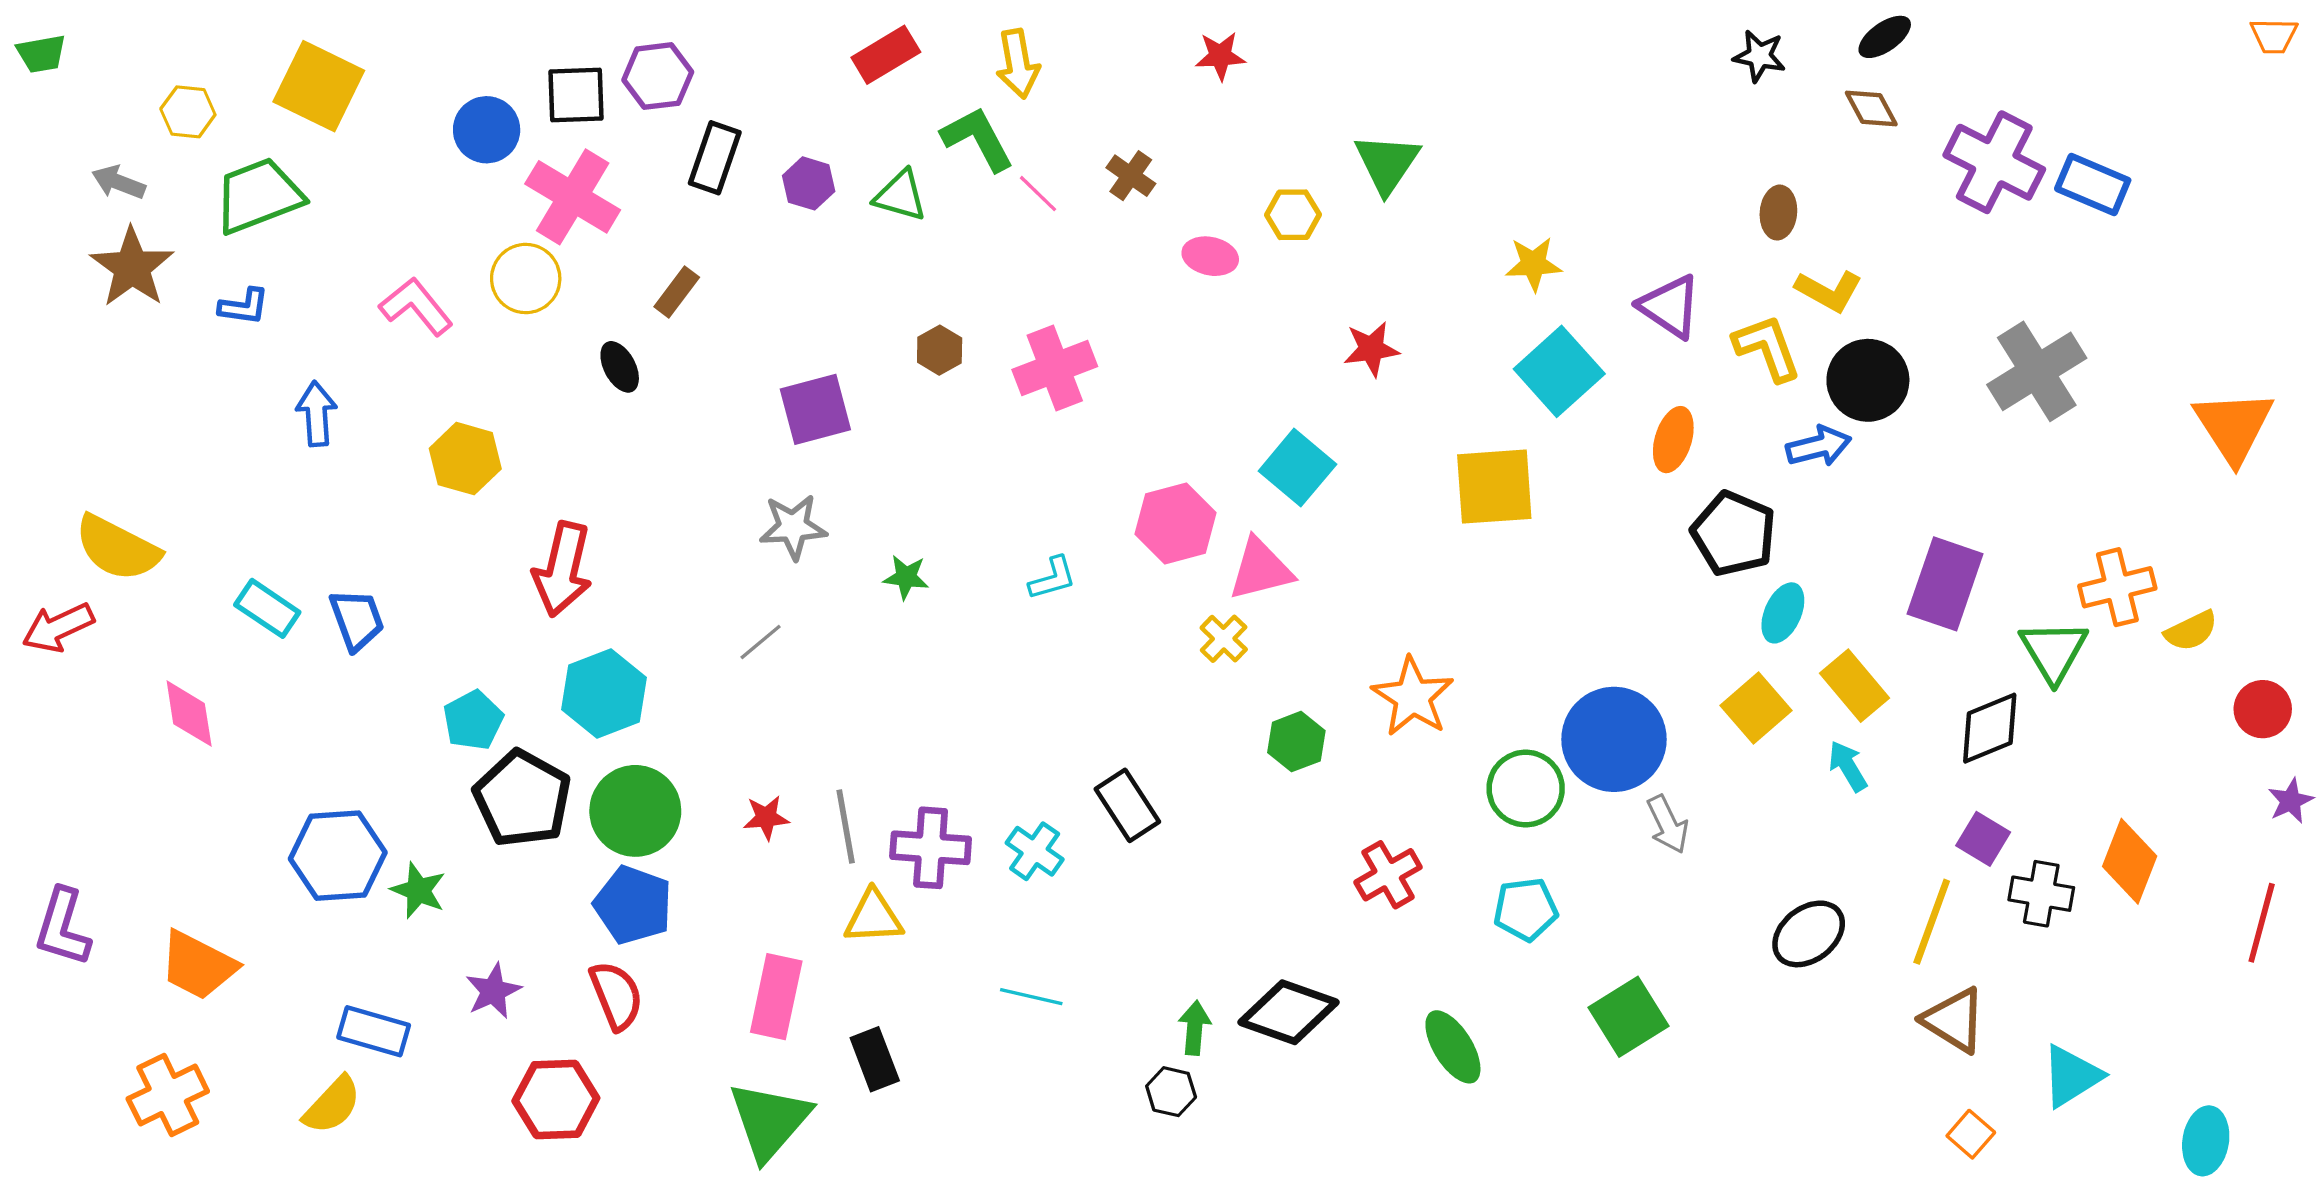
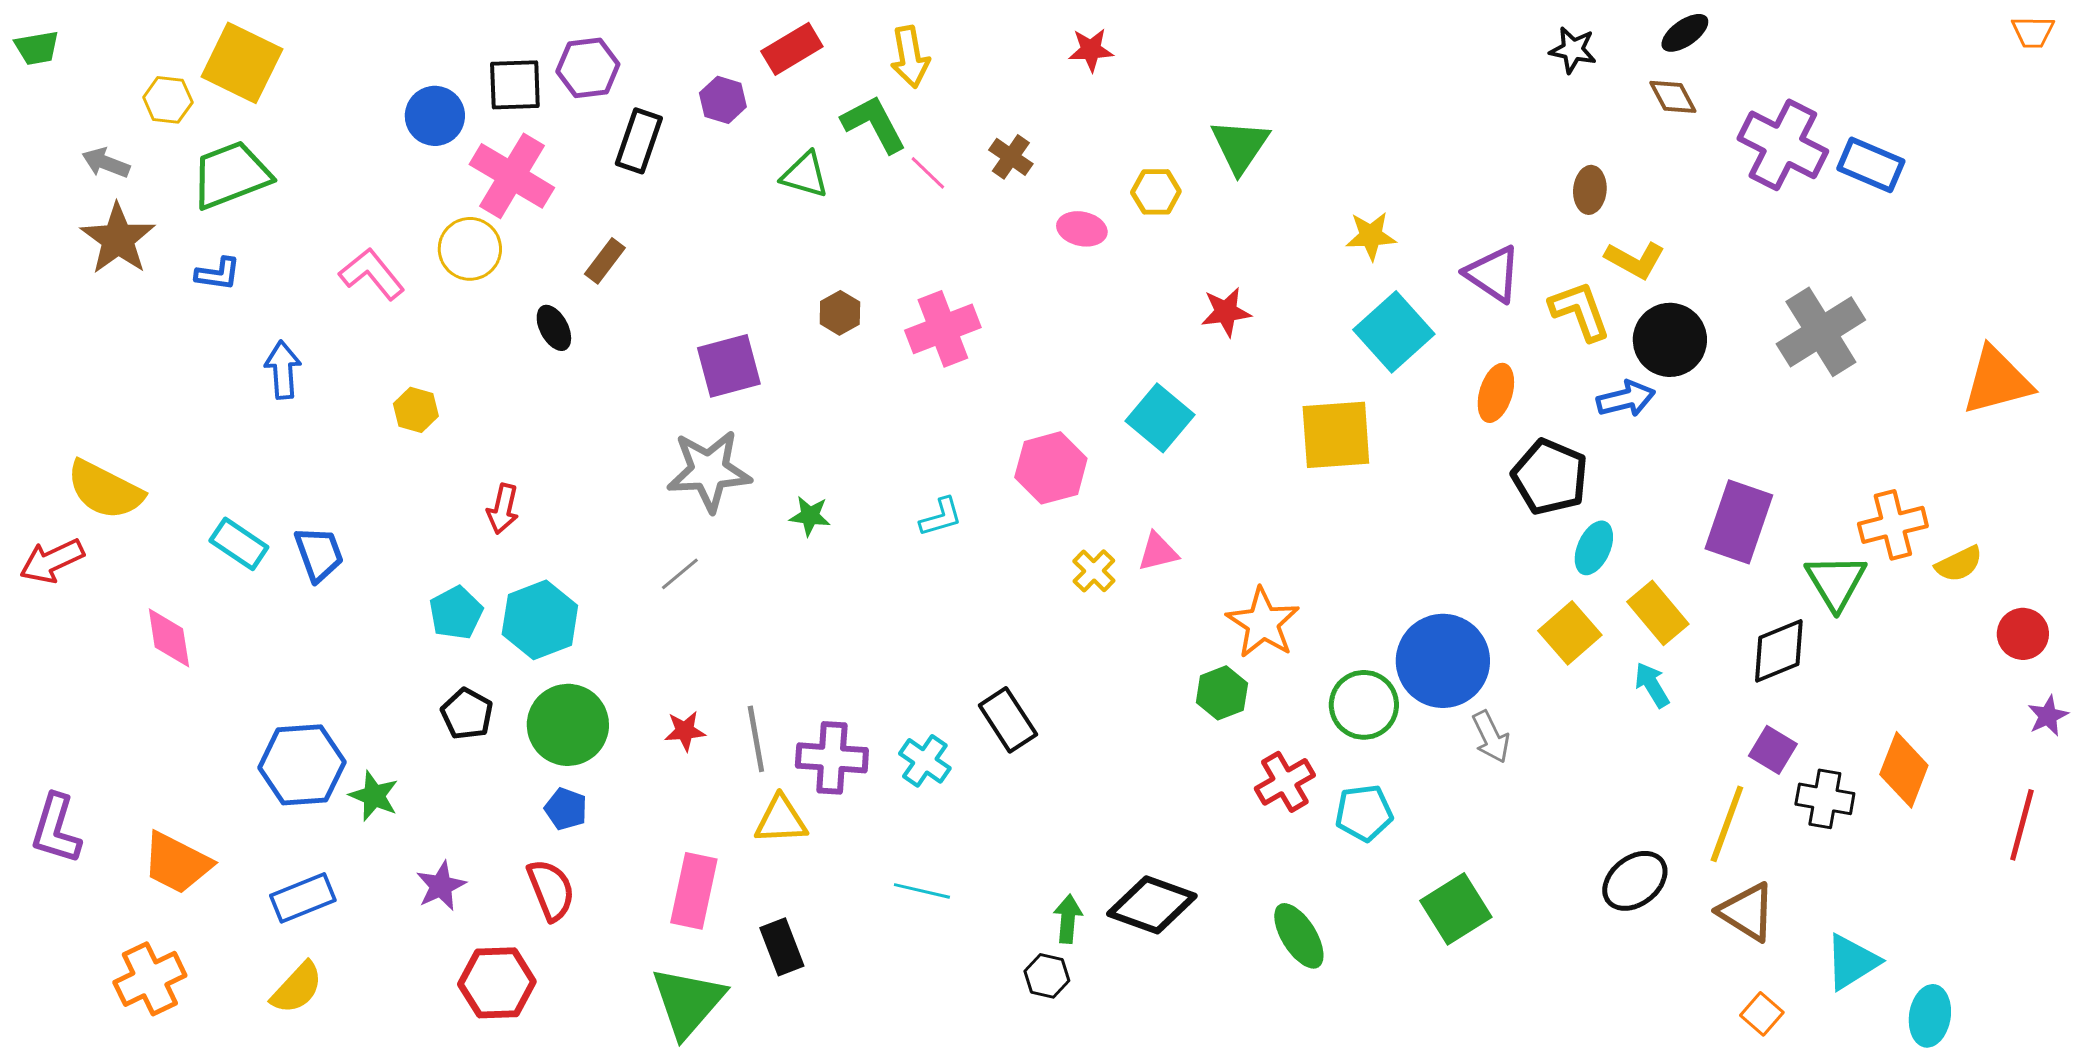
yellow square: (319, 86) -> (242, 63), moved
purple hexagon: (809, 183) -> (723, 100), moved
orange triangle: (2234, 426) -> (1997, 381), turned 48
yellow hexagon: (465, 459) -> (416, 410), size x0.7
gray star: (793, 527) -> (709, 471), size x1.4
red arrow: (563, 569) -> (503, 509), size x0.6
pink triangle: (1261, 569) -> (1158, 552), moved, size x0.7
cyan pentagon: (473, 720) -> (456, 613), moved
green hexagon: (1296, 742) -> (1222, 693), moved
black pentagon: (522, 799) -> (467, 714), size x0.6
red cross: (1388, 875) -> (1285, 782), moved
blue pentagon: (633, 905) -> (566, 809), size x0.6
black ellipse: (1809, 934) -> (1635, 881), moved
blue rectangle: (374, 1031) -> (303, 898), moved, turned -38
cyan ellipse: (2206, 1141) -> (1930, 1016), moved

